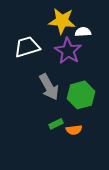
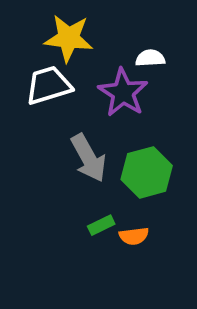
yellow star: (62, 21) -> (69, 38), moved

